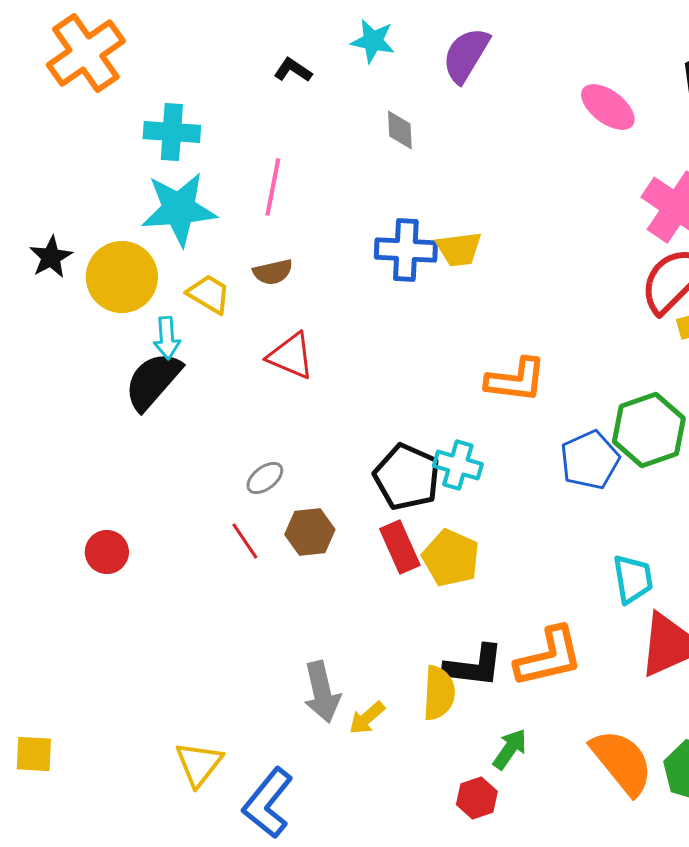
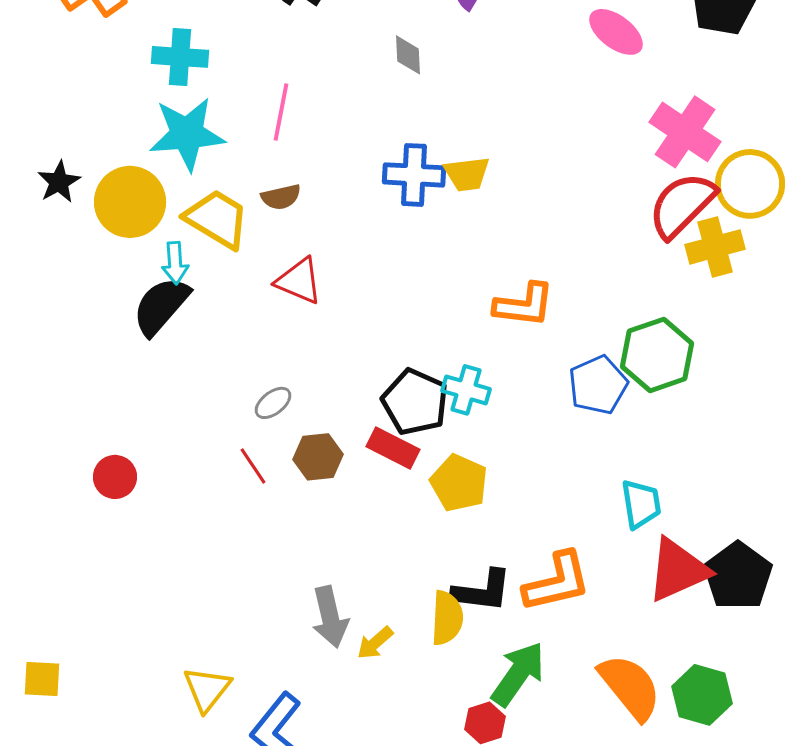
yellow trapezoid: (209, 294) -> (217, 219), size x1.5
red rectangle: (400, 547) -> (393, 448), moved, turned -39
green arrow: (510, 749) -> (518, 674), size x1.6

